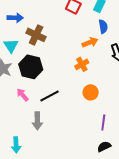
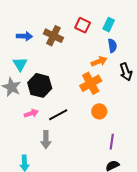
brown cross: (36, 35) -> (53, 36), moved
orange cross: (82, 64) -> (91, 83), size x1.5
pink arrow: (23, 95) -> (31, 113), turned 112

